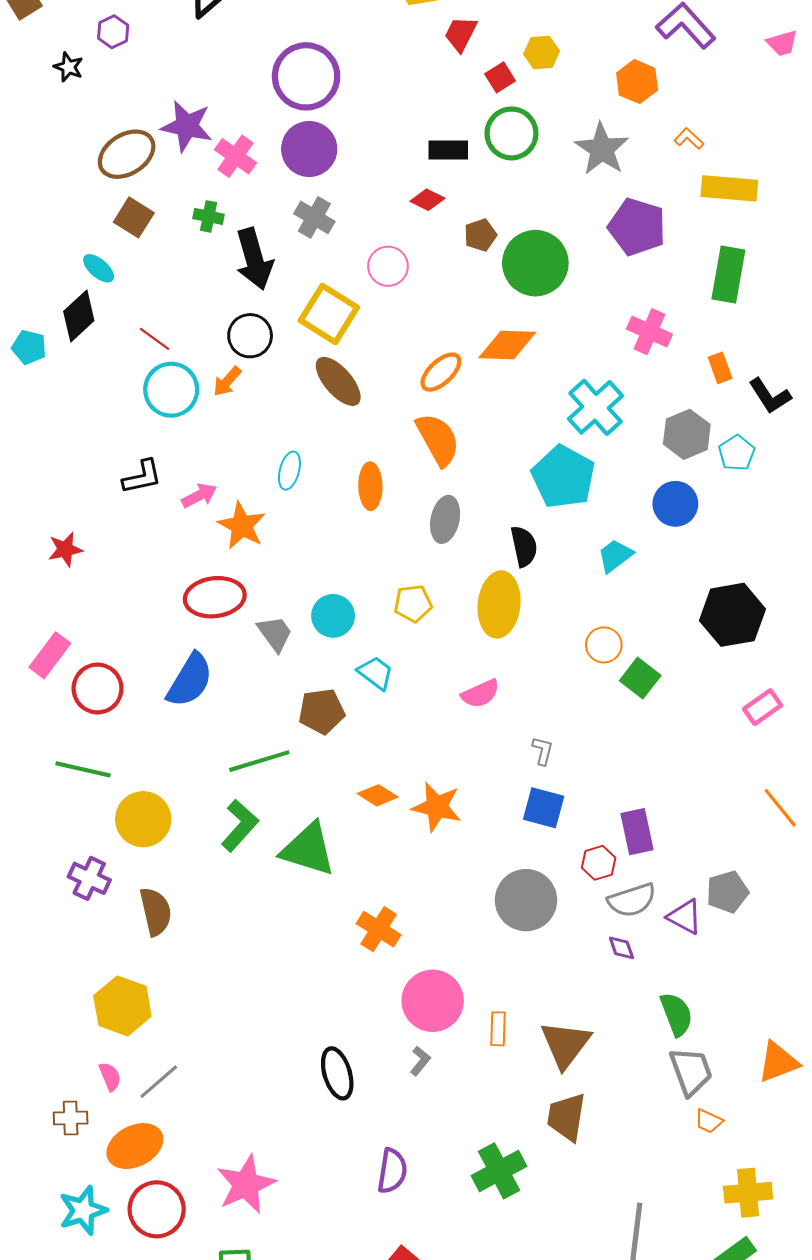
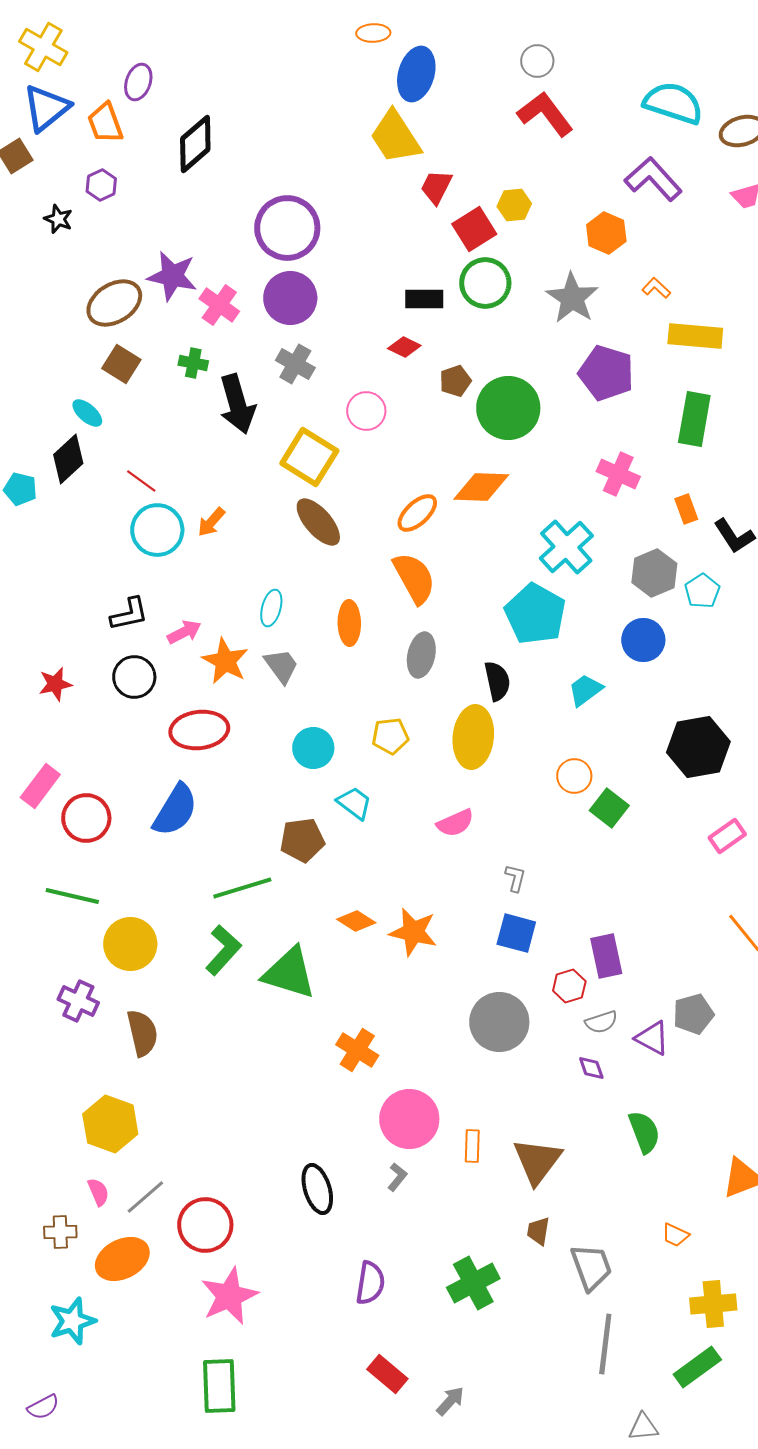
red square: (500, 77) -> (474, 229), size x1.5
black circle: (250, 336) -> (134, 677), moved
gray trapezoid: (275, 633) -> (281, 666), moved
gray semicircle: (632, 900) -> (601, 1022), size x0.7
gray trapezoid: (691, 1071) -> (591, 1267), moved
brown trapezoid: (566, 1117) -> (538, 1231), size x0.6
red circle: (157, 1209) -> (205, 1225), moved

